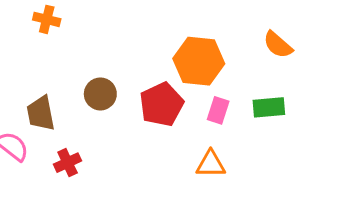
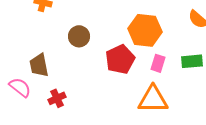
brown circle: (100, 94) -> (79, 36), moved
orange triangle: (211, 164) -> (153, 99), size x1.5

